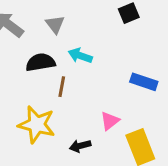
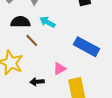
blue rectangle: (144, 82) -> (86, 47), size x1.4
brown line: (62, 87) -> (32, 40), turned -64

